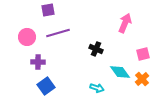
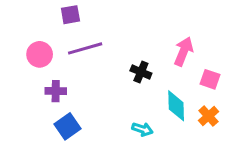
pink arrow: (125, 23) -> (184, 51), moved
pink square: (143, 54) -> (210, 79), turned 32
cyan diamond: (120, 72) -> (176, 106), turned 35

